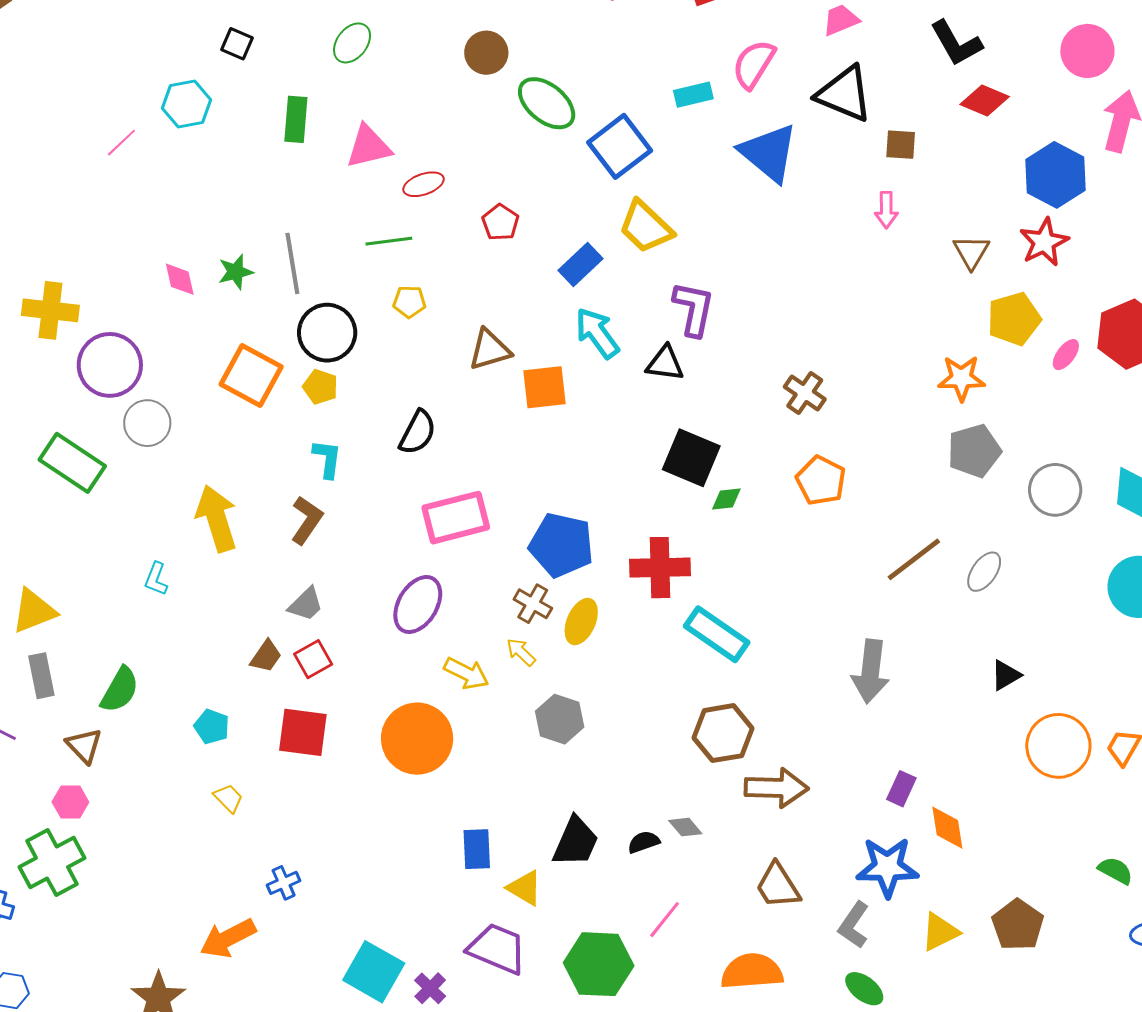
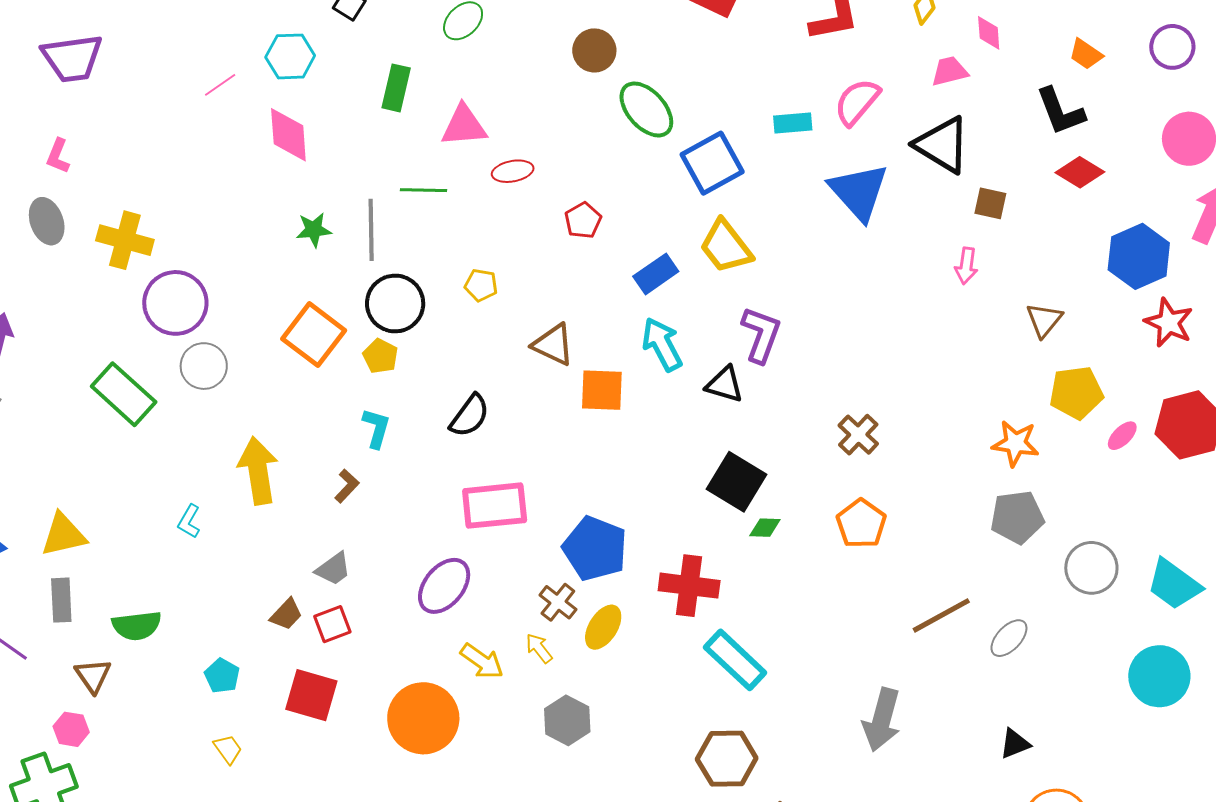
green line: (389, 241) -> (424, 190), moved
red star: (1044, 242) -> (1169, 323), moved, turned -30
pink diamond: (180, 279) -> (288, 135), moved, size x1.5
brown triangle: (490, 350) -> (553, 345), turned 33
brown L-shape: (307, 520) -> (347, 486), size x0.7
green semicircle: (120, 690) -> (137, 626), turned 45

